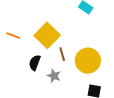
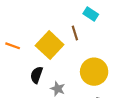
brown line: (62, 54) -> (75, 33), moved

